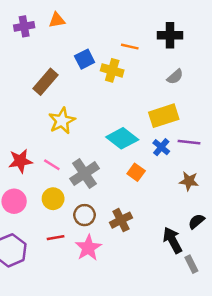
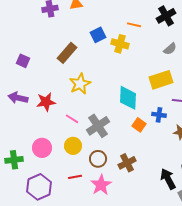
black cross: (170, 35) -> (166, 16), turned -30
cyan diamond: (122, 138) -> (128, 98), turned 55
blue cross: (161, 147) -> (159, 115), moved, turned -32
red star: (20, 161) -> (46, 102), moved

